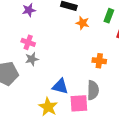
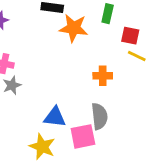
orange star: (83, 23) -> (74, 28), size x1.5

